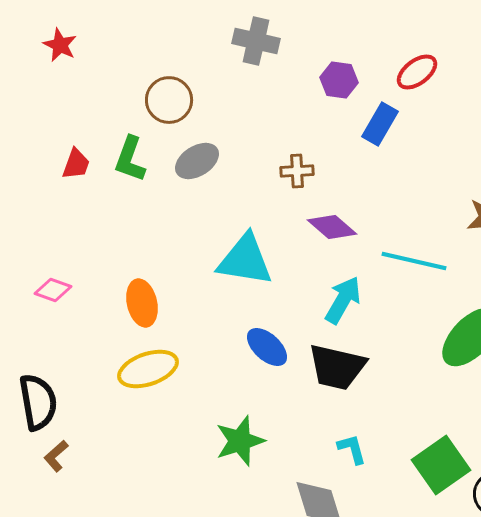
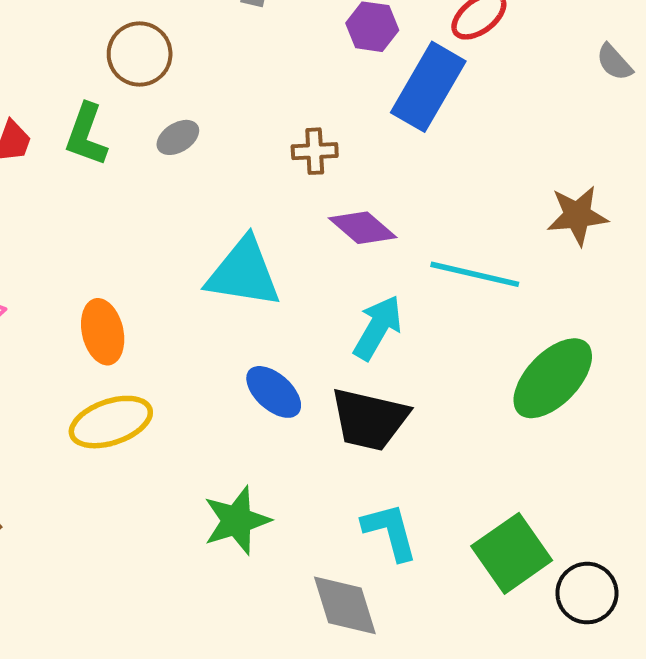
blue rectangle: (380, 124) -> (428, 87), size x1.5
gray ellipse: (197, 161) -> (178, 137), size x0.7
cyan L-shape: (352, 449) -> (390, 531), size x1.4

